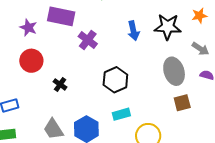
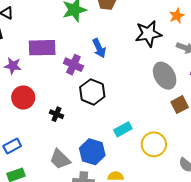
blue arrow: (133, 31) -> (99, 48), moved
black hexagon: (115, 80) -> (92, 92), moved

